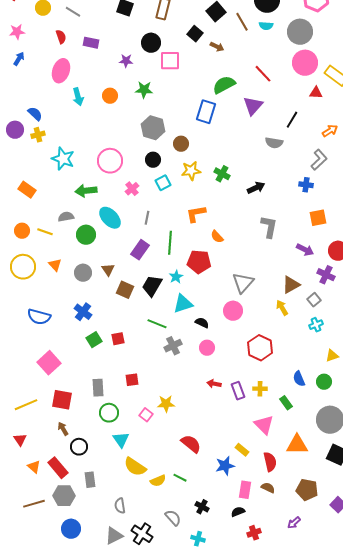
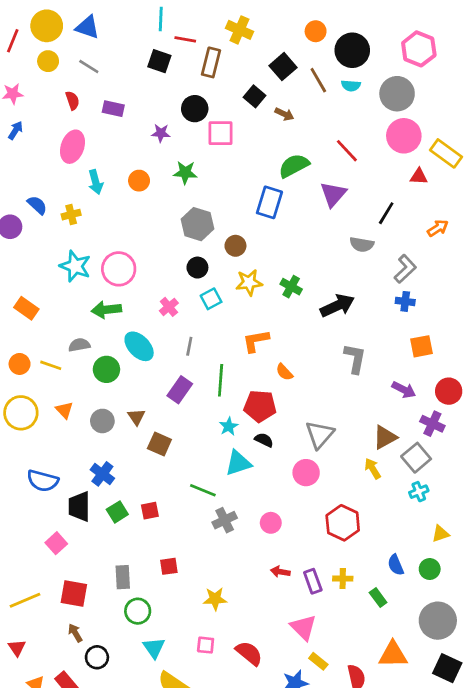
yellow cross: (38, 135) -> (71, 215), moved
gray L-shape: (319, 160) -> (405, 269), moved
pink circle: (110, 161) -> (119, 269), moved
black arrow: (256, 188) -> (337, 306), size x1.4
black trapezoid: (152, 286) -> (79, 507), moved, turned -30
gray square: (314, 300) -> (416, 458), size x1.5
black semicircle: (202, 323) -> (264, 440), moved
pink square: (49, 363) -> (56, 543), size x0.7
pink square: (146, 415) -> (206, 645), moved, turned -32
pink triangle: (264, 425) -> (303, 627), moved

